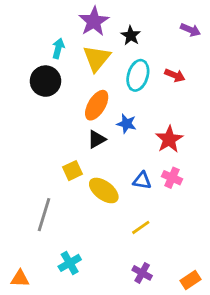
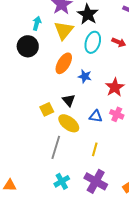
black star: (131, 36) -> (88, 14), size x1.5
black triangle: (97, 139) -> (69, 100), moved, turned -40
gray line: (44, 215) -> (56, 147), moved
yellow line: (141, 227) -> (95, 149), turned -40
cyan cross: (70, 263) -> (62, 181), moved
purple cross: (142, 273) -> (96, 181), size x1.6

